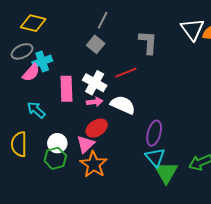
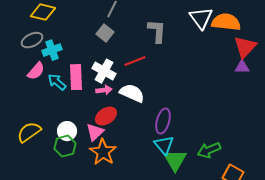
pink semicircle: (31, 73) -> (36, 71), moved
cyan arrow: (36, 110) -> (57, 82), moved
yellow semicircle: (19, 144) -> (29, 132), turned 55

